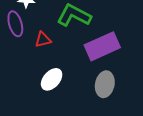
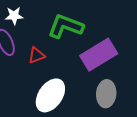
white ellipse: (52, 79) -> (50, 95), size x1.4

